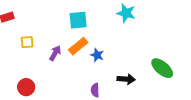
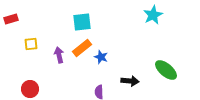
cyan star: (126, 13) -> (153, 15), moved, turned 30
purple arrow: (55, 53) -> (59, 55), turned -42

